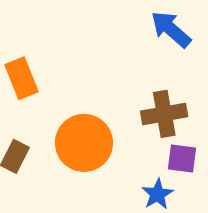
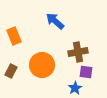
blue arrow: (171, 29) -> (55, 21), moved

